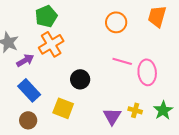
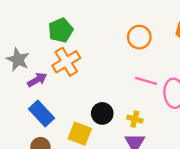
black circle: (80, 79) -> (102, 113), moved
yellow cross: (135, 110) -> (135, 119), moved

